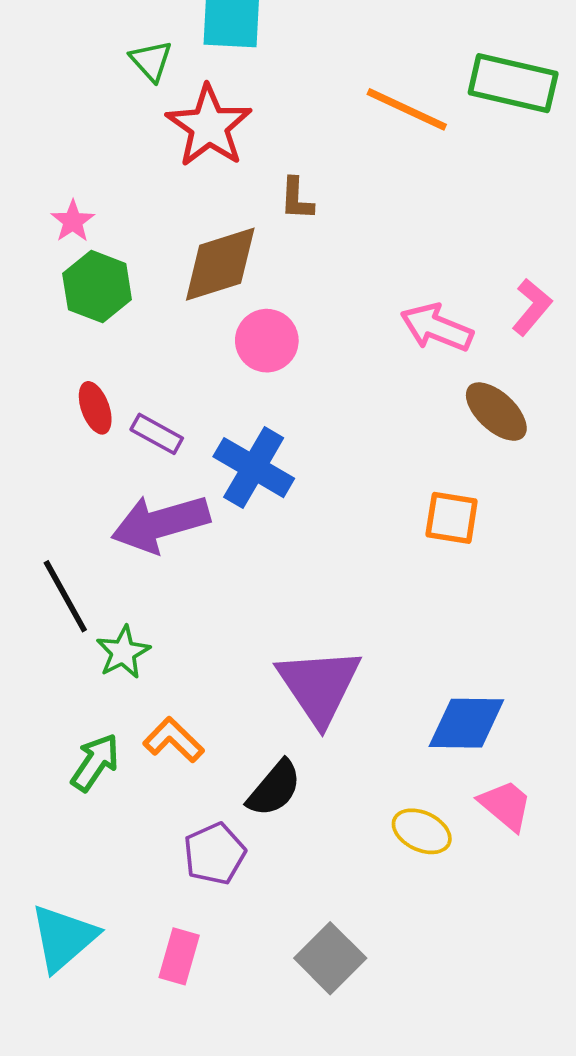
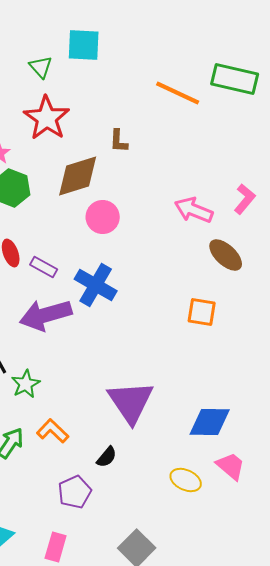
red star: (209, 126) -> (47, 118), moved
black semicircle: (274, 788) -> (107, 457), size x0.7

